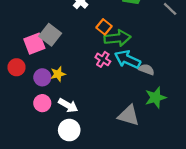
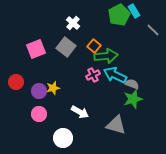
gray square: (50, 35) -> (66, 47), moved
pink square: (34, 44) -> (36, 49), moved
pink cross: (103, 59) -> (93, 75), turned 32
green star: (156, 98) -> (133, 99), moved
white arrow: (68, 105) -> (80, 112), moved

